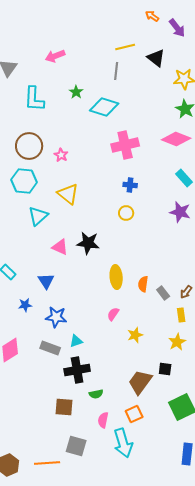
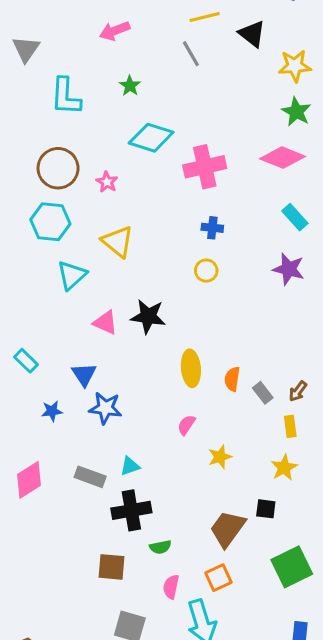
pink arrow: (55, 56) -> (115, 31), moved
gray line: (116, 71) -> (191, 54), turned -36
cyan diamond: (104, 107) -> (151, 138), moved
blue star: (56, 317) -> (105, 408), moved

